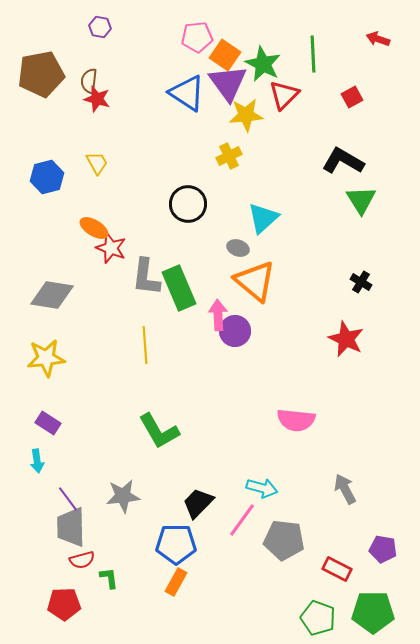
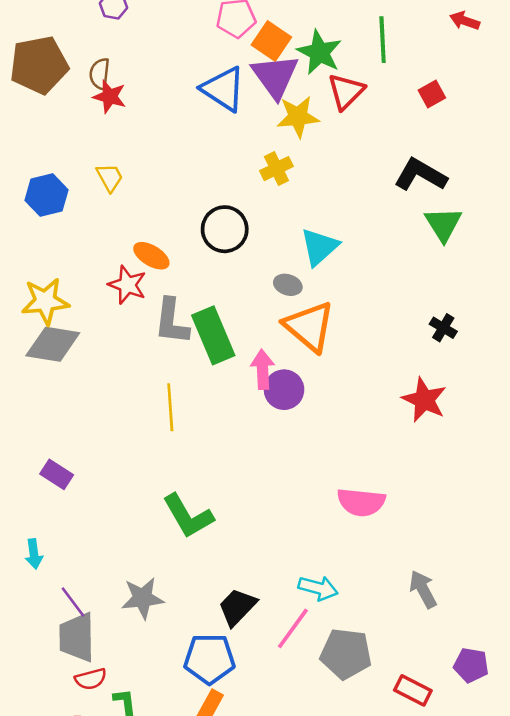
orange ellipse: (94, 228) -> (151, 256), moved
yellow star: (46, 358) -> (45, 301), moved
purple rectangle: (48, 423) -> (57, 474), moved

